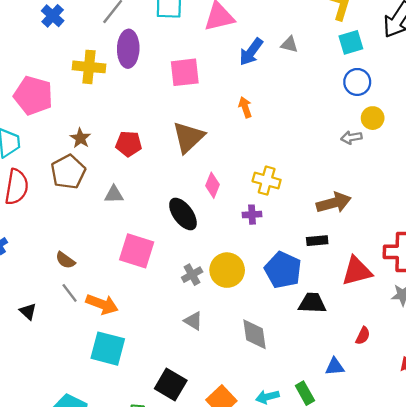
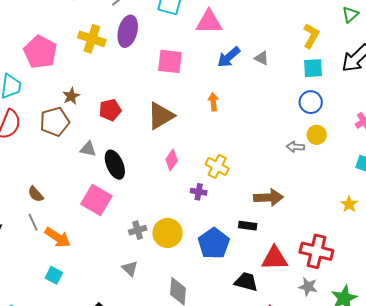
red pentagon: (129, 144) -> (110, 110), turned -30
black ellipse: (183, 214) -> (115, 165), moved
black trapezoid: (312, 303) -> (246, 282), moved
cyan square: (108, 349) -> (54, 275), size x0.6

